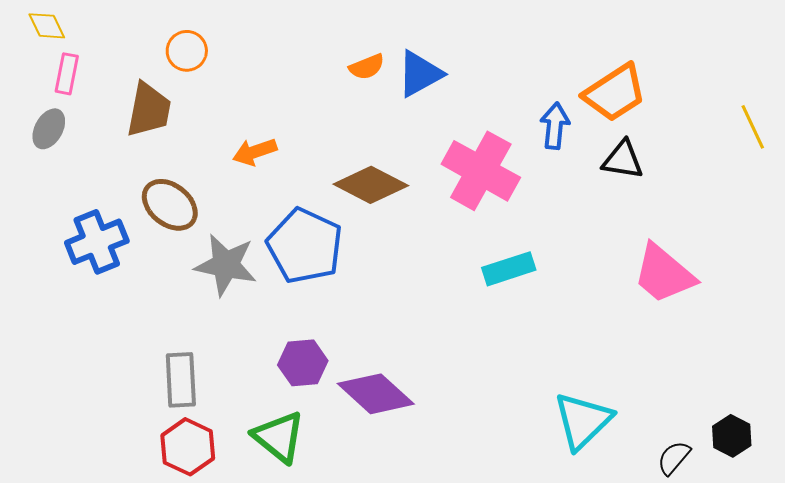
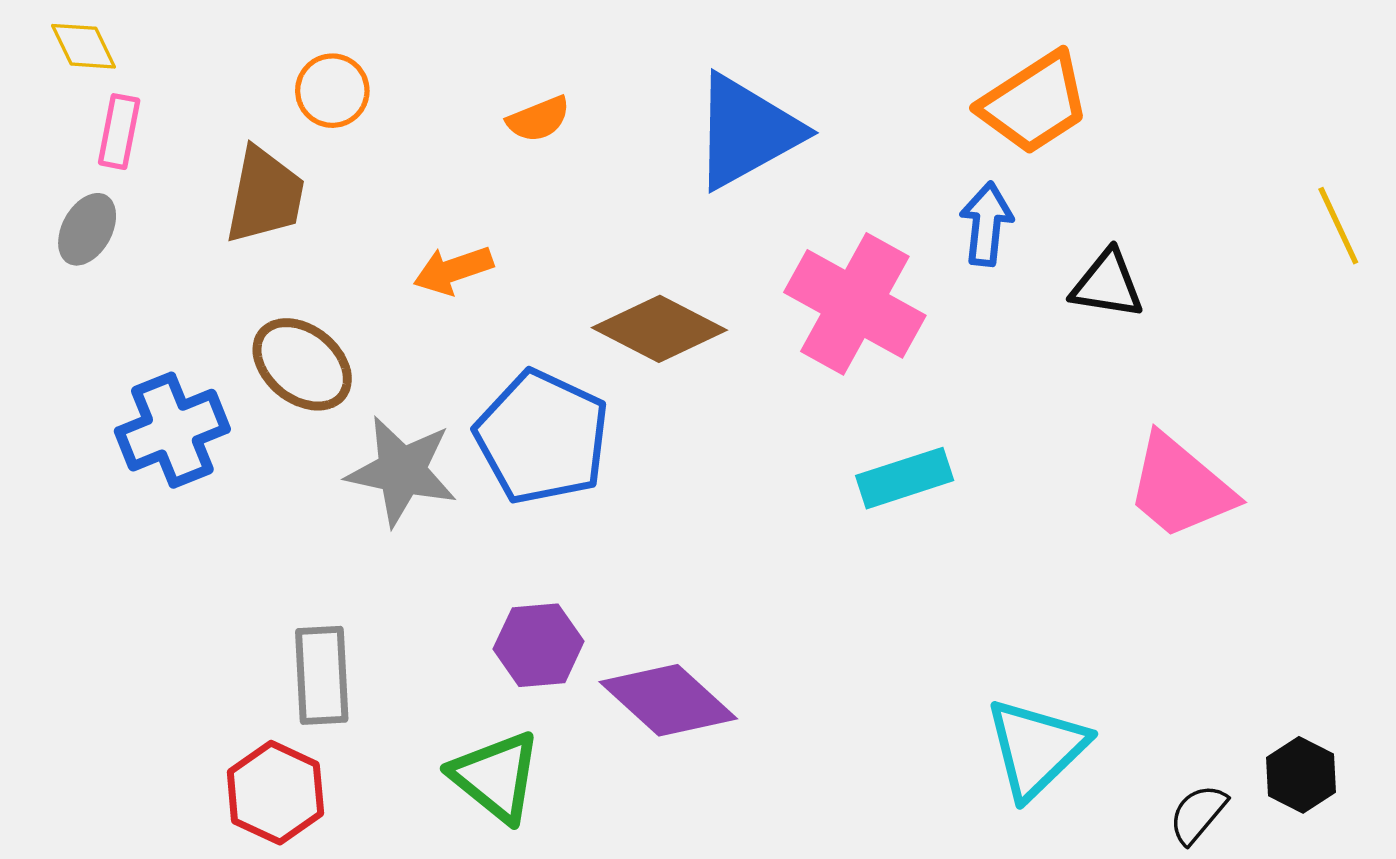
orange semicircle: (367, 67) -> (539, 119), moved
blue triangle: (420, 74) -> (746, 132), size x1.4
orange trapezoid: (615, 93) -> (1034, 103), moved
red hexagon: (188, 447) -> (275, 793), moved

